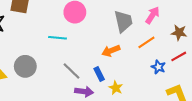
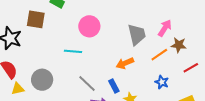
brown star: (179, 33) -> (179, 45), moved
blue star: (158, 67) -> (162, 82), moved

